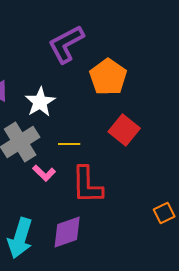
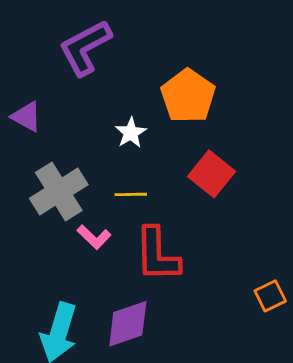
purple L-shape: (66, 44) -> (85, 48), moved
white star: (40, 102) -> (131, 133), moved, size x0.7

